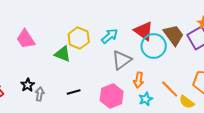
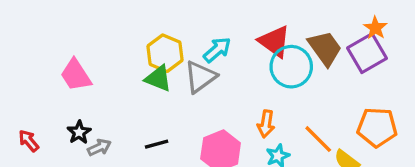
pink trapezoid: (26, 39) -> (76, 75), moved
green triangle: (63, 54) -> (158, 78), moved
gray triangle: (122, 60) -> (200, 77), moved
gray arrow: (40, 94) -> (99, 147), turned 56

